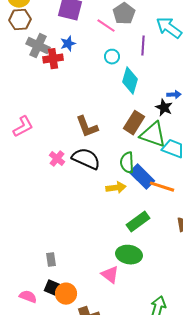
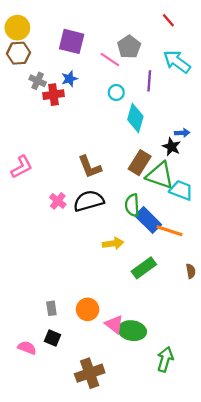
gray cross: (38, 46) -> (38, 81), size x0.7
black semicircle: (86, 159) -> (89, 201), turned -40
yellow arrow: (116, 188) -> (113, 243), moved
green ellipse: (129, 255) -> (132, 331), moved
orange circle: (66, 294) -> (88, 309), moved

